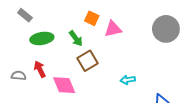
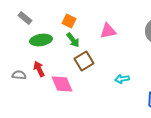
orange square: (92, 18) -> (69, 21), moved

